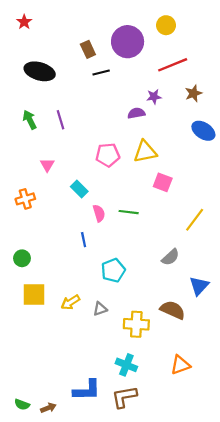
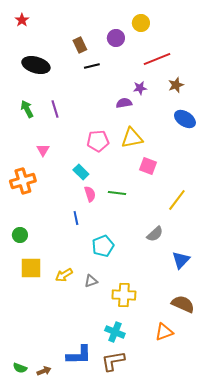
yellow circle: (166, 25) -> (141, 23), moved
purple circle: (128, 42) -> (116, 38), size x0.6
cyan rectangle: (79, 189) -> (81, 172), moved
orange cross: (25, 199) -> (23, 181), size x1.4
brown semicircle: (173, 310) -> (183, 304), moved

